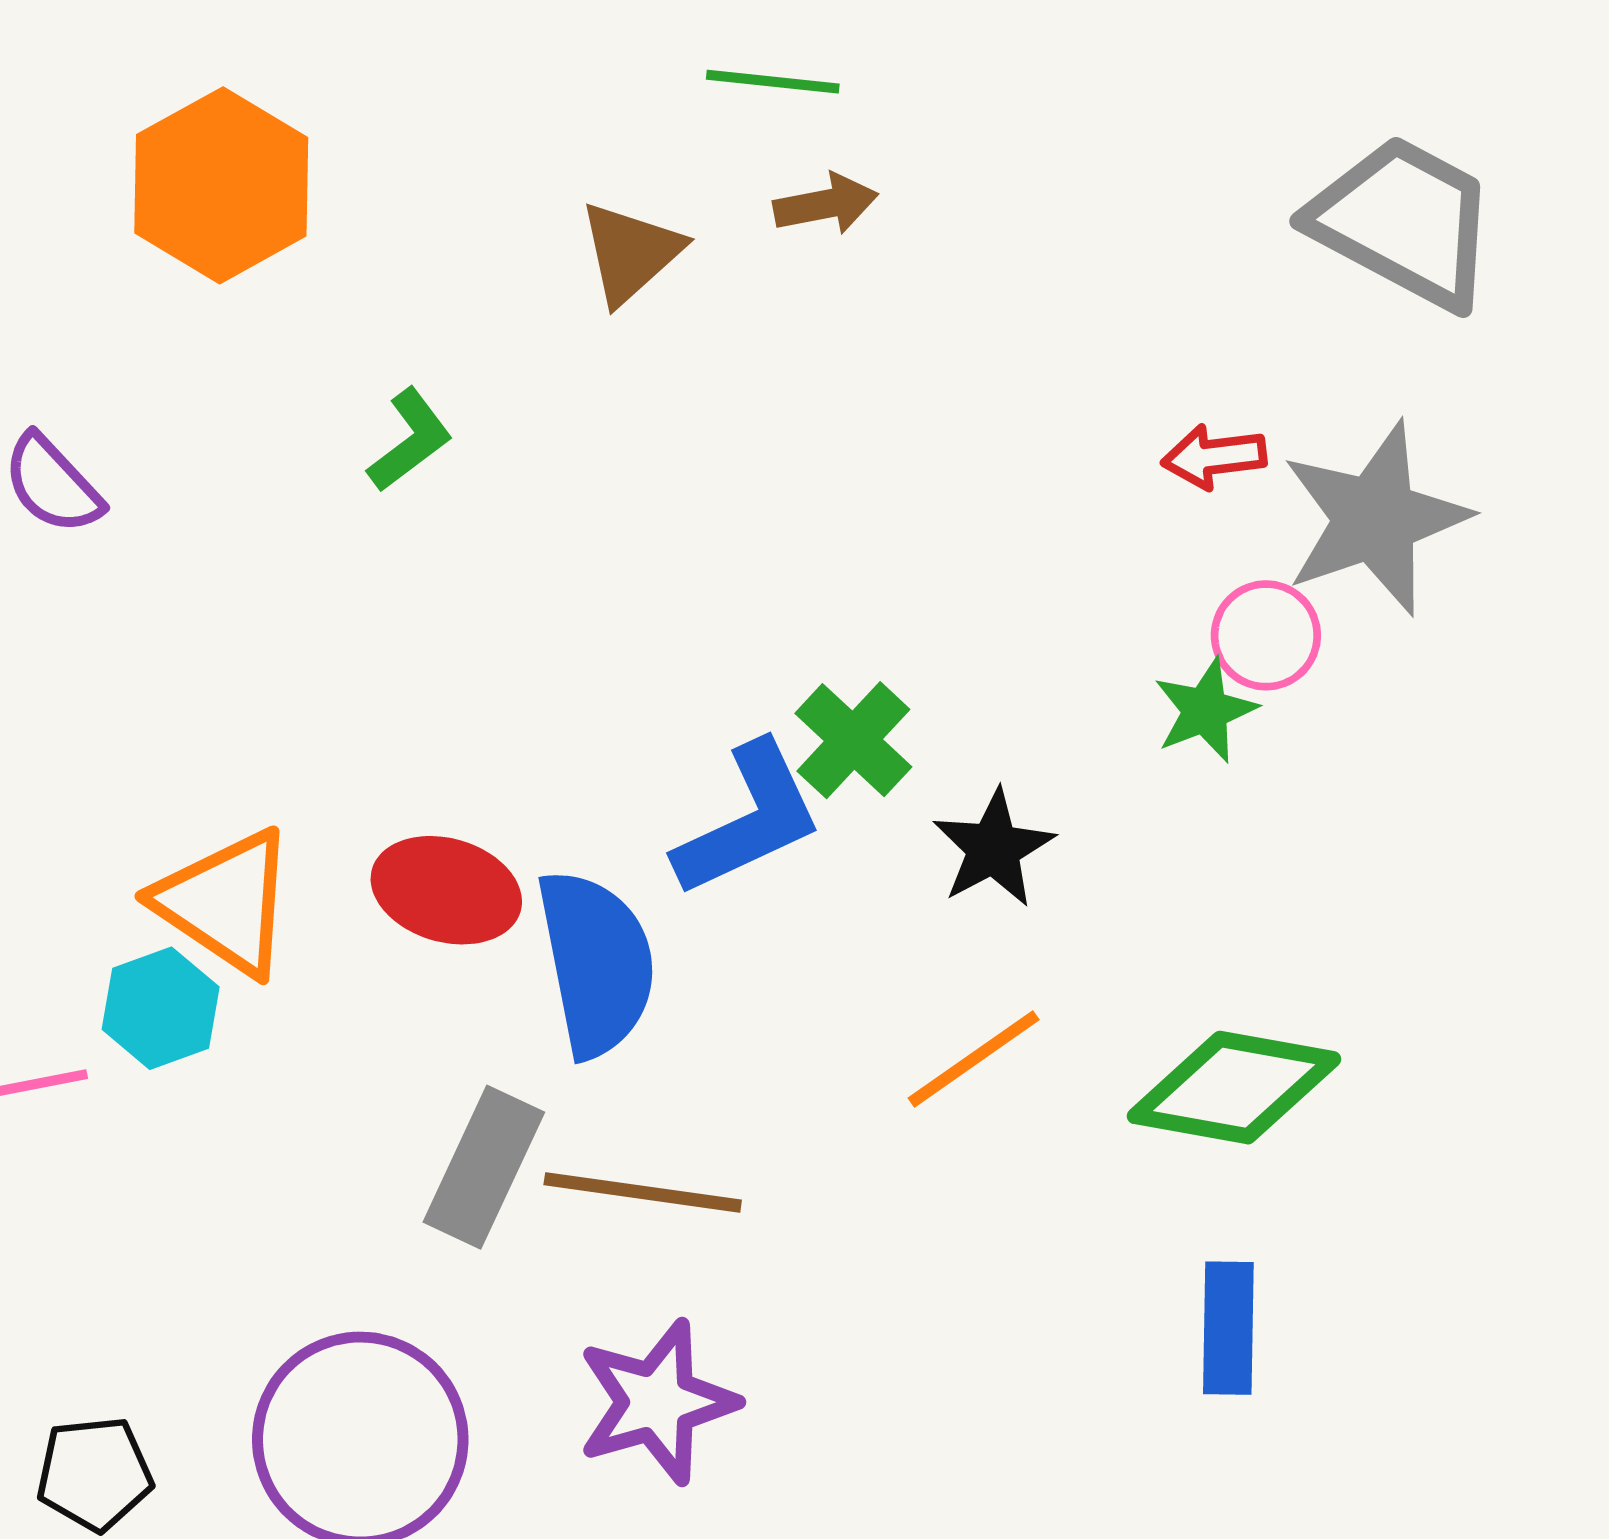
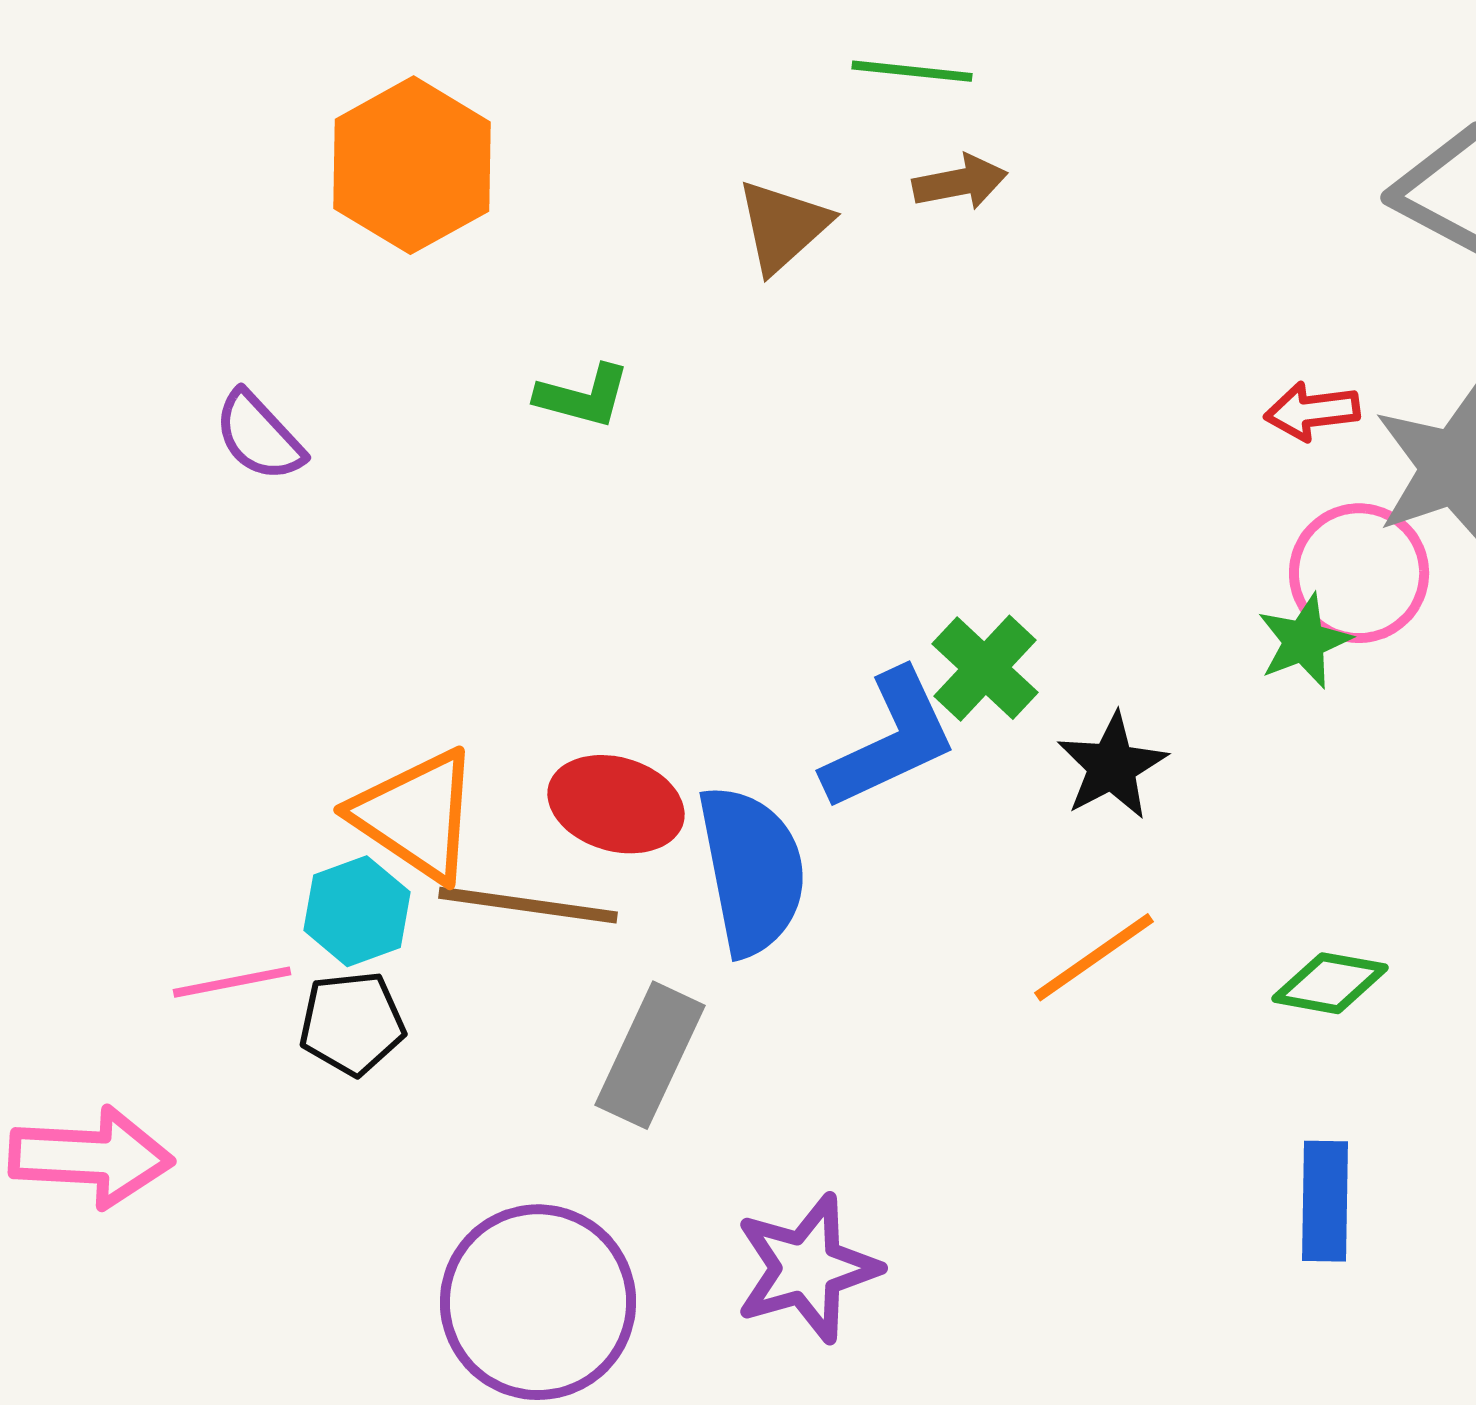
green L-shape: (410, 440) -> (583, 396), turned 52
pink circle: (1266, 635) -> (1359, 573), size x1.4
green diamond: (1234, 1088) -> (1330, 983), size x0.6
brown line: (643, 1192) -> (528, 905), moved
black pentagon: (94, 1474) -> (352, 1023), moved

